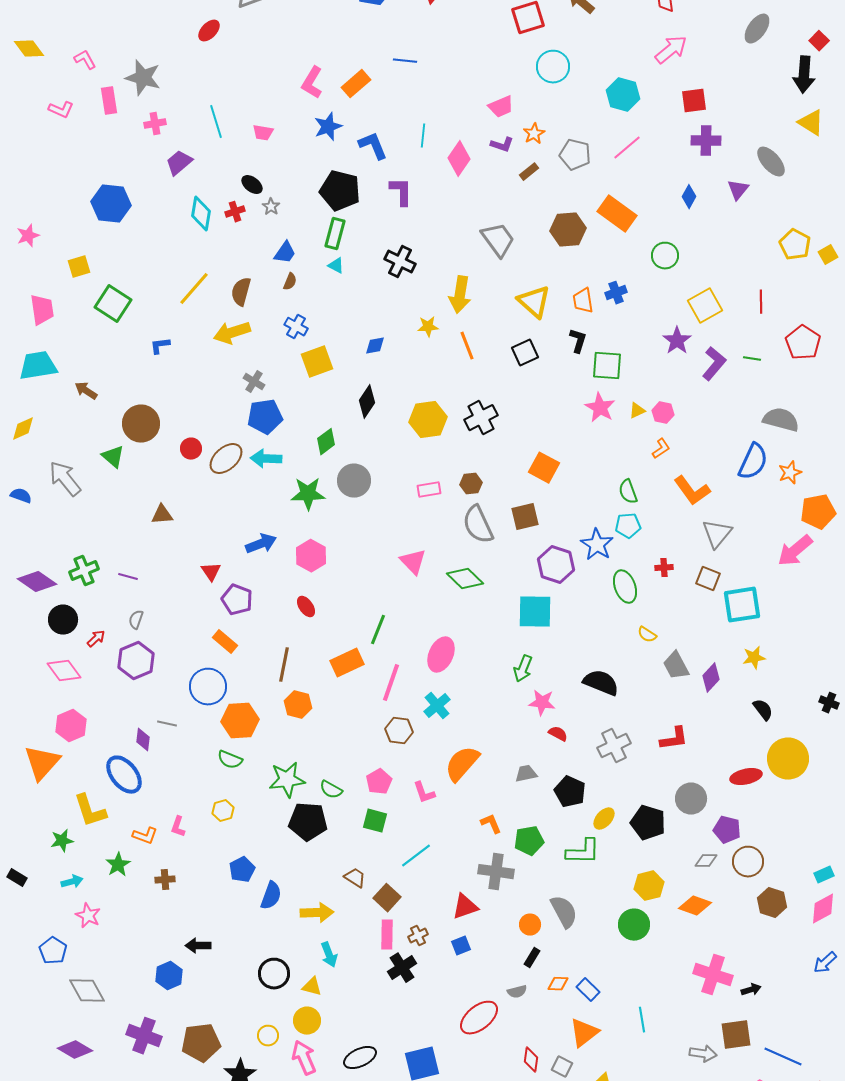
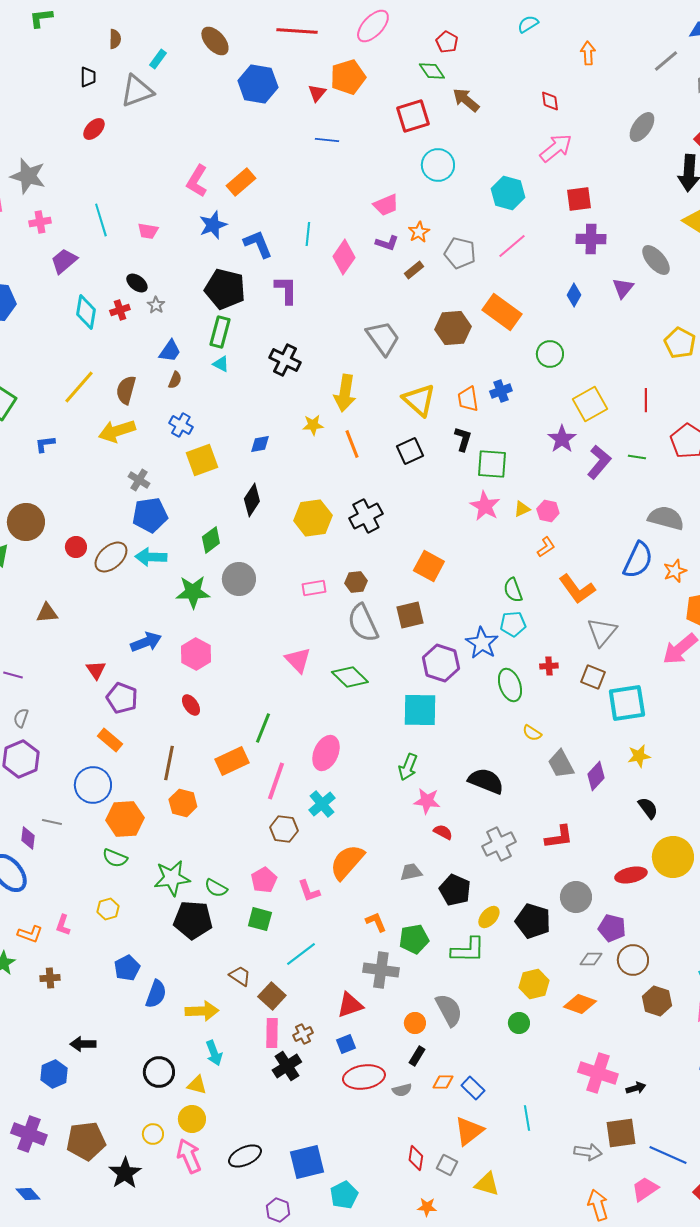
blue line: (405, 61) -> (327, 140), moved
green circle: (634, 925) -> (519, 1023), size x0.7
red ellipse: (479, 1018) -> (364, 1077), moved, turned 30

